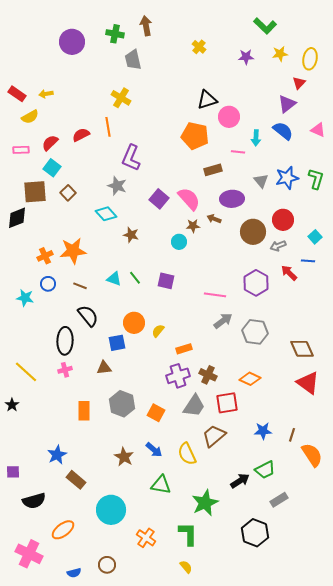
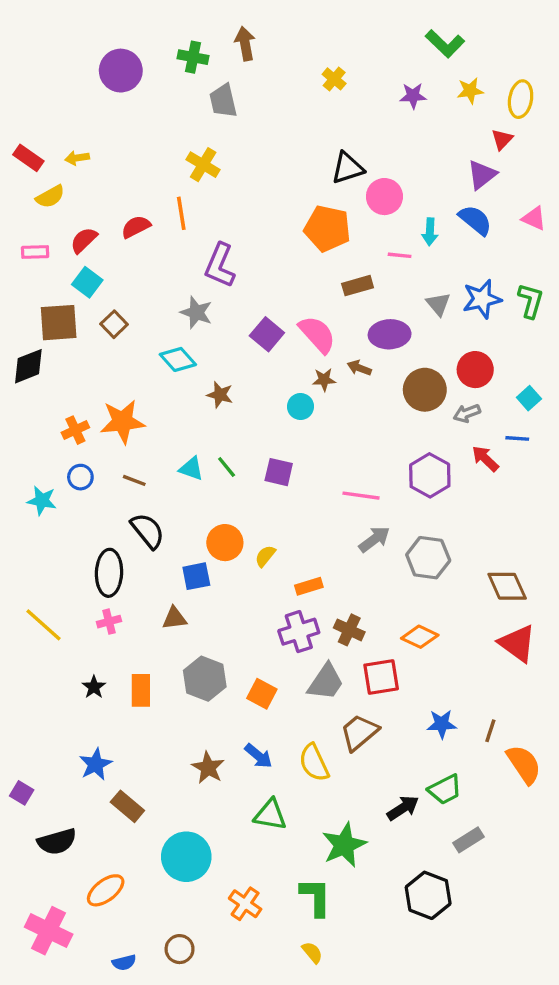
black star: (12, 405) -> (94, 687), moved
purple square: (13, 472) -> (22, 793), turned 32

